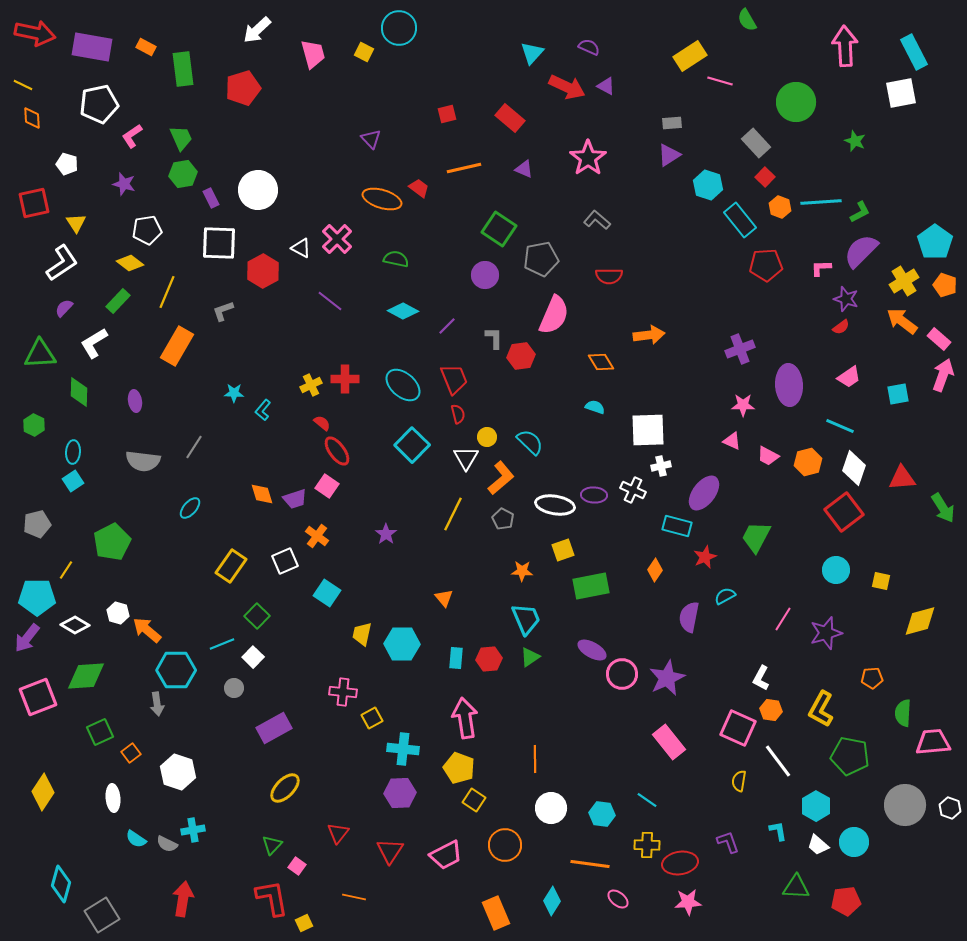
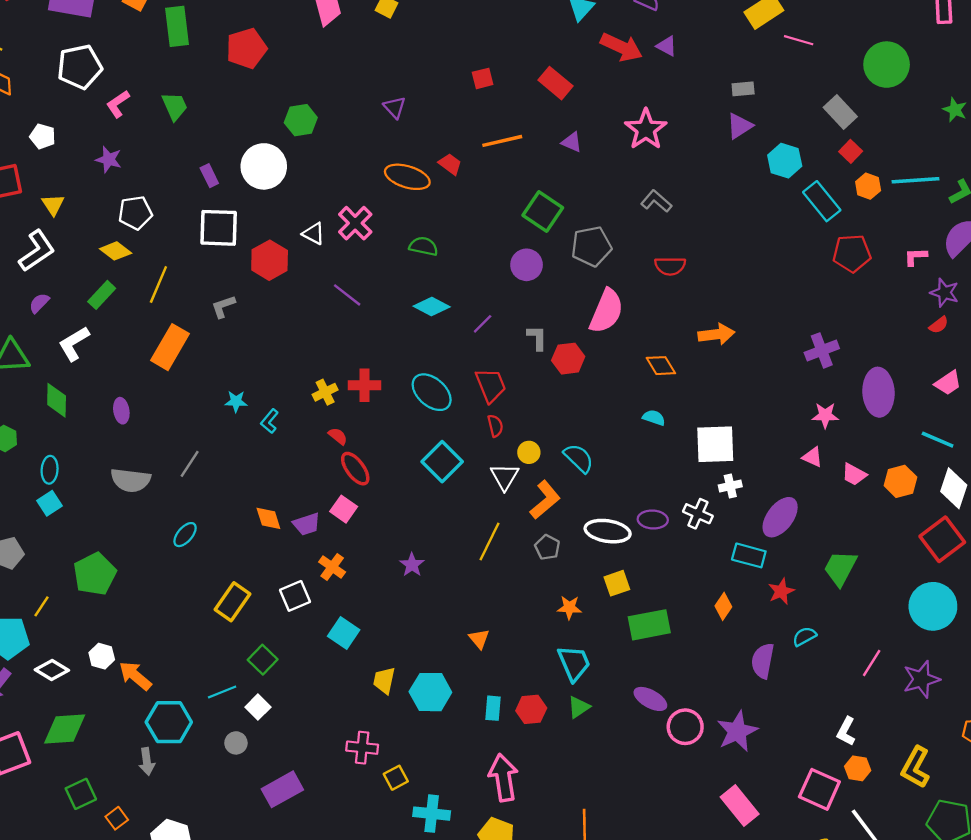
green hexagon: (183, 174) -> (301, 120), moved
cyan circle: (836, 570) -> (933, 606), size x1.5

